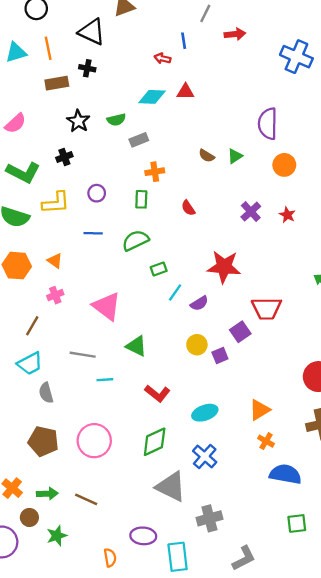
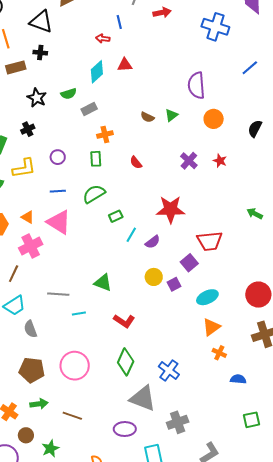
cyan diamond: (152, 97) -> (97, 72), turned -40
pink cross: (55, 295) -> (31, 246), size x1.6
pink triangle: (107, 306) -> (59, 222), moved
cyan ellipse: (205, 413) -> (207, 297), moved
green diamond: (155, 442) -> (126, 362), turned -36
blue semicircle: (285, 474) -> (238, 379), size x0.6
green arrow: (47, 494) -> (39, 404), moved
purple ellipse: (143, 536) -> (125, 429), moved

